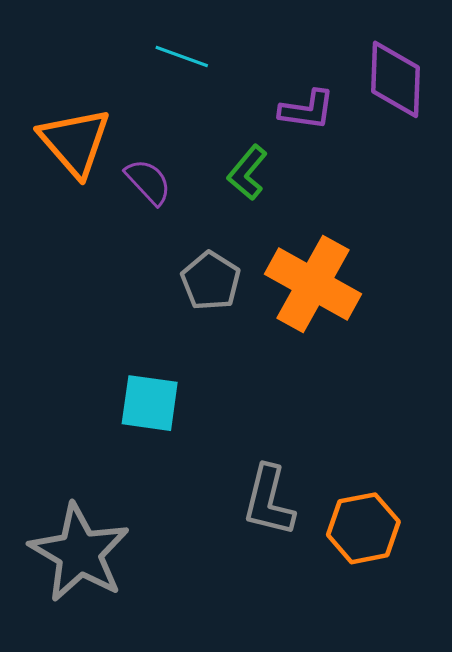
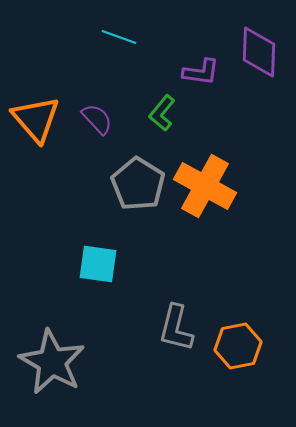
orange triangle: (75, 142) -> (36, 119), moved
gray pentagon: (211, 281) -> (138, 184), size x1.4

